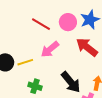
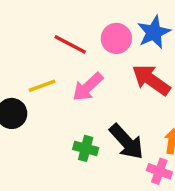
yellow line: (25, 62) -> (42, 86), moved
green cross: (35, 86) -> (86, 148), moved

